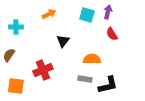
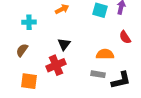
red semicircle: (112, 34) -> (125, 37), moved
black triangle: (63, 41) -> (64, 44), moved

